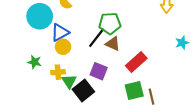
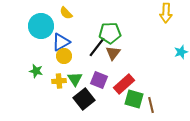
brown triangle: (113, 44) -> (113, 53), turned 42
red rectangle: (136, 62) -> (124, 84), moved
green triangle: (69, 81) -> (75, 79), moved
green square: (134, 90) -> (134, 99), turned 30

